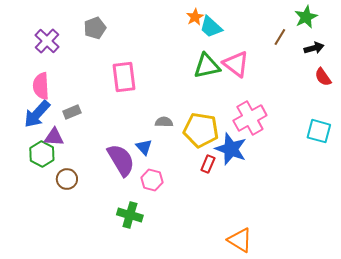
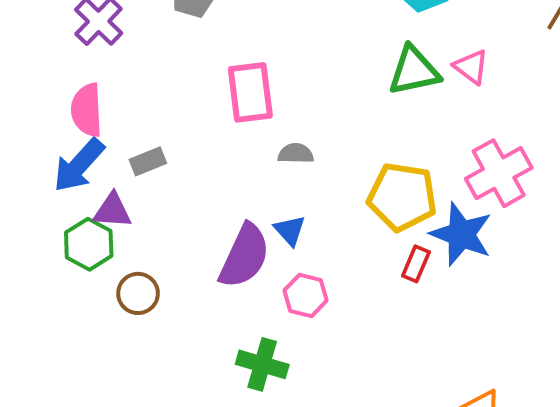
pink triangle: (236, 64) -> (471, 67), size x0.7
gray semicircle: (164, 122) -> (296, 153), moved
purple semicircle: (121, 160) -> (244, 256), turned 56

